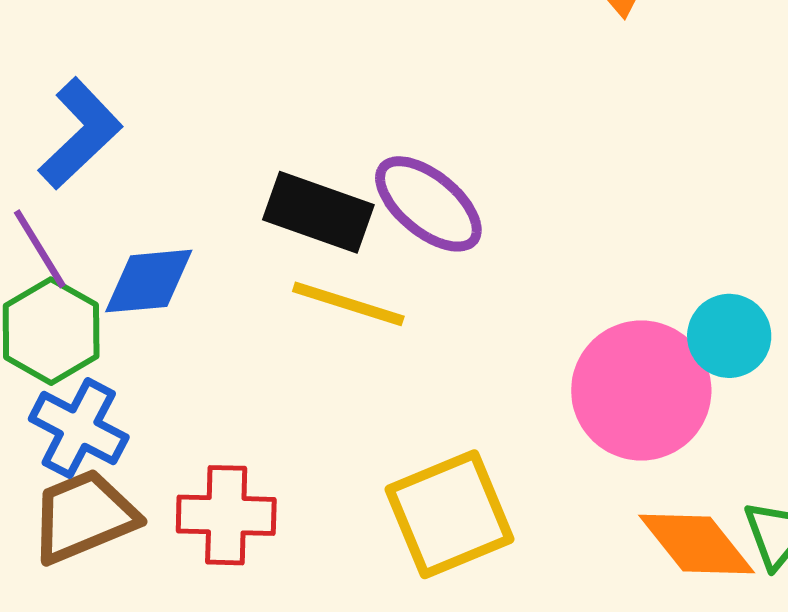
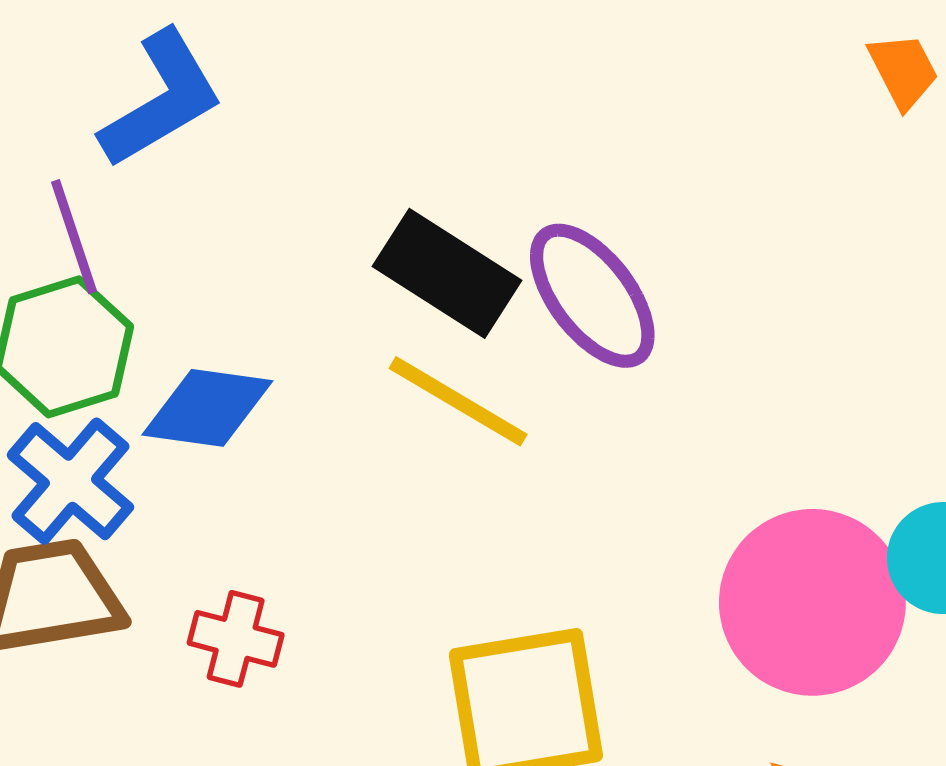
blue diamond: (149, 281) -> (207, 408), moved
red cross: (226, 515) -> (236, 639), size x0.7

